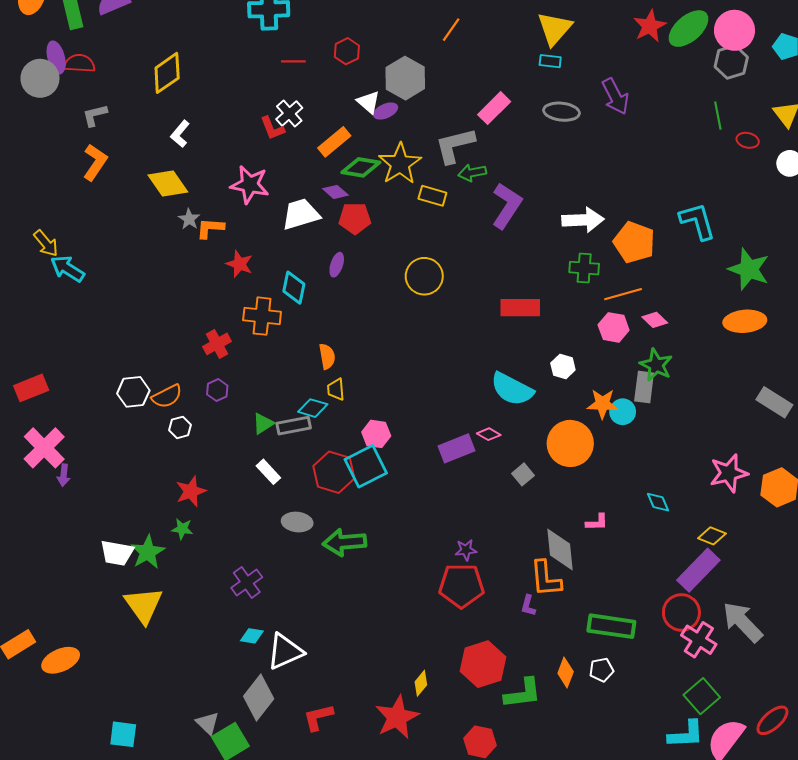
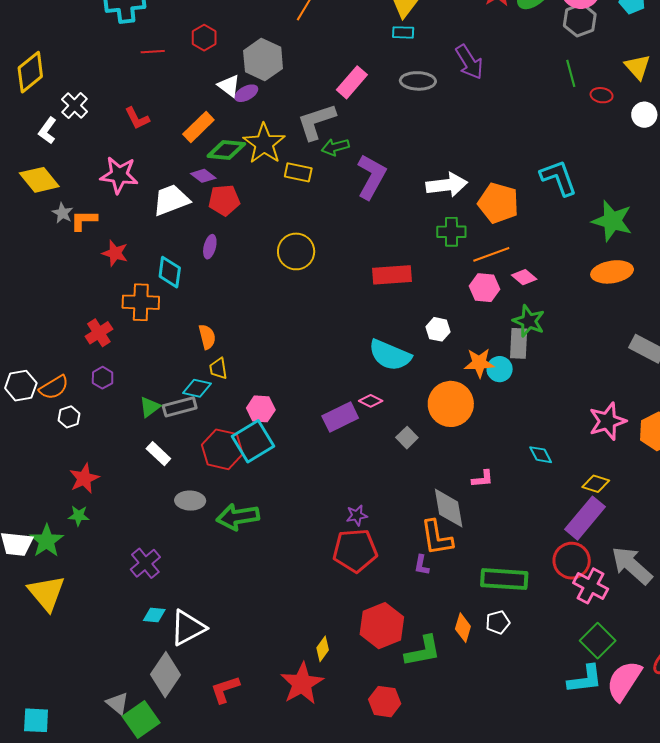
white cross: (289, 113) -> (75, 106), moved

